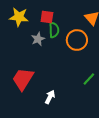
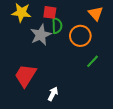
gray star: (38, 39) -> (41, 35), size x1.5
green line: (89, 79) -> (93, 61), moved

